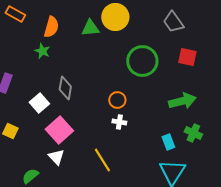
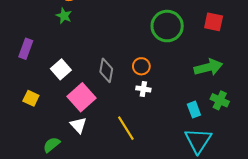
gray diamond: (65, 88) -> (106, 70), moved

